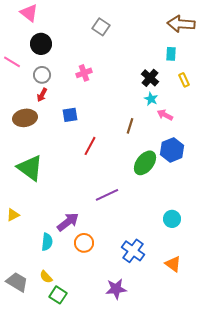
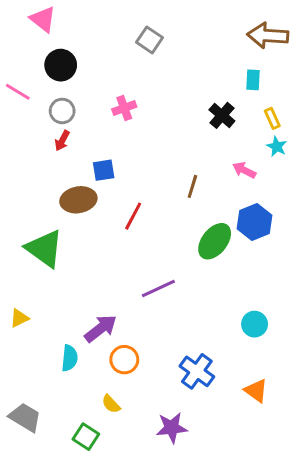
cyan star: (151, 99) -> (277, 147), moved
brown ellipse: (25, 118) -> (78, 200), moved
yellow semicircle: (46, 277) -> (111, 404), moved

